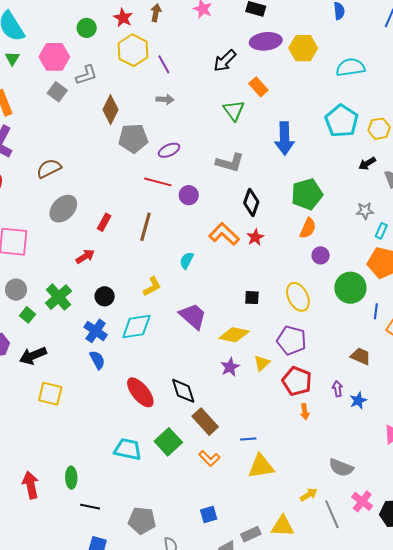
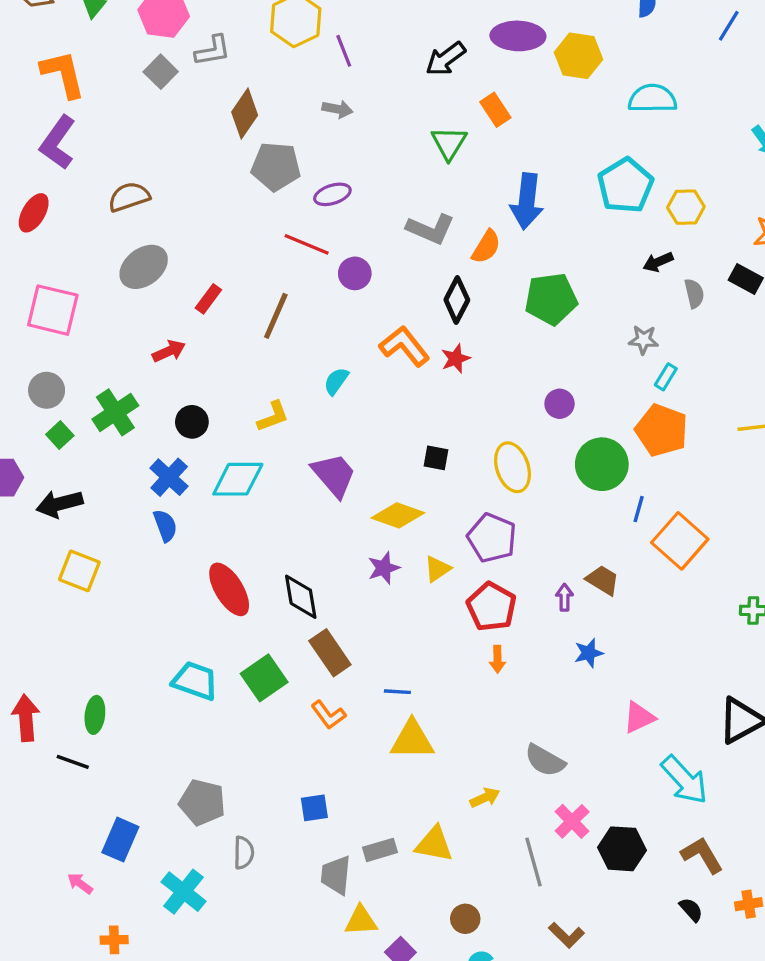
orange semicircle: (308, 228) -> (486, 247), moved
purple arrow: (337, 389) -> (564, 597), moved
black line: (90, 507) -> (73, 762), moved
gray line: (332, 514) -> (534, 862), moved

